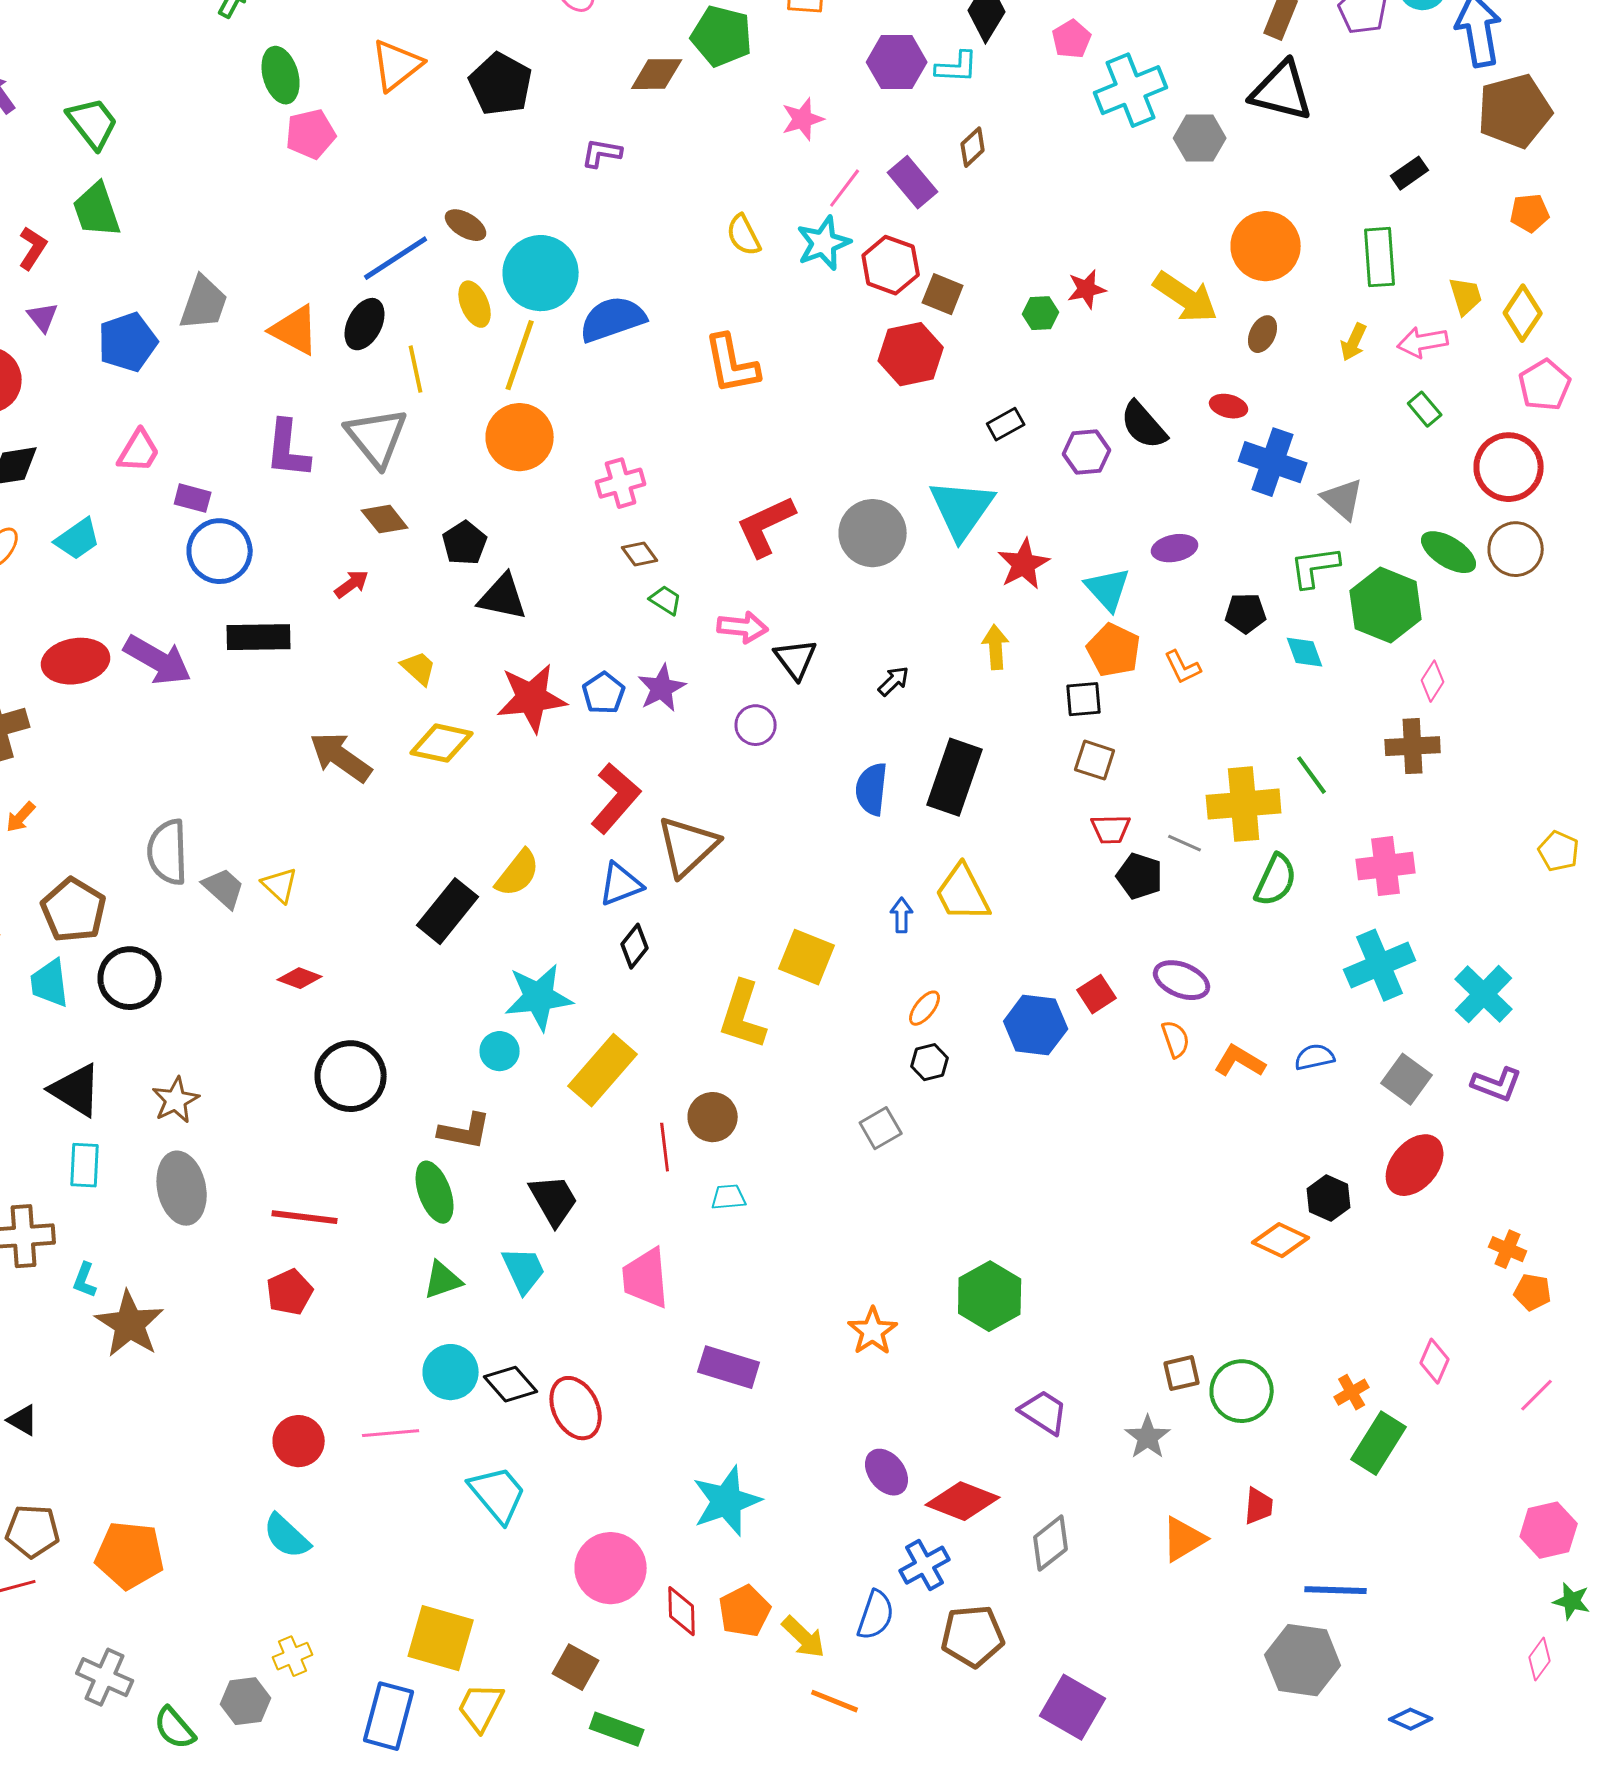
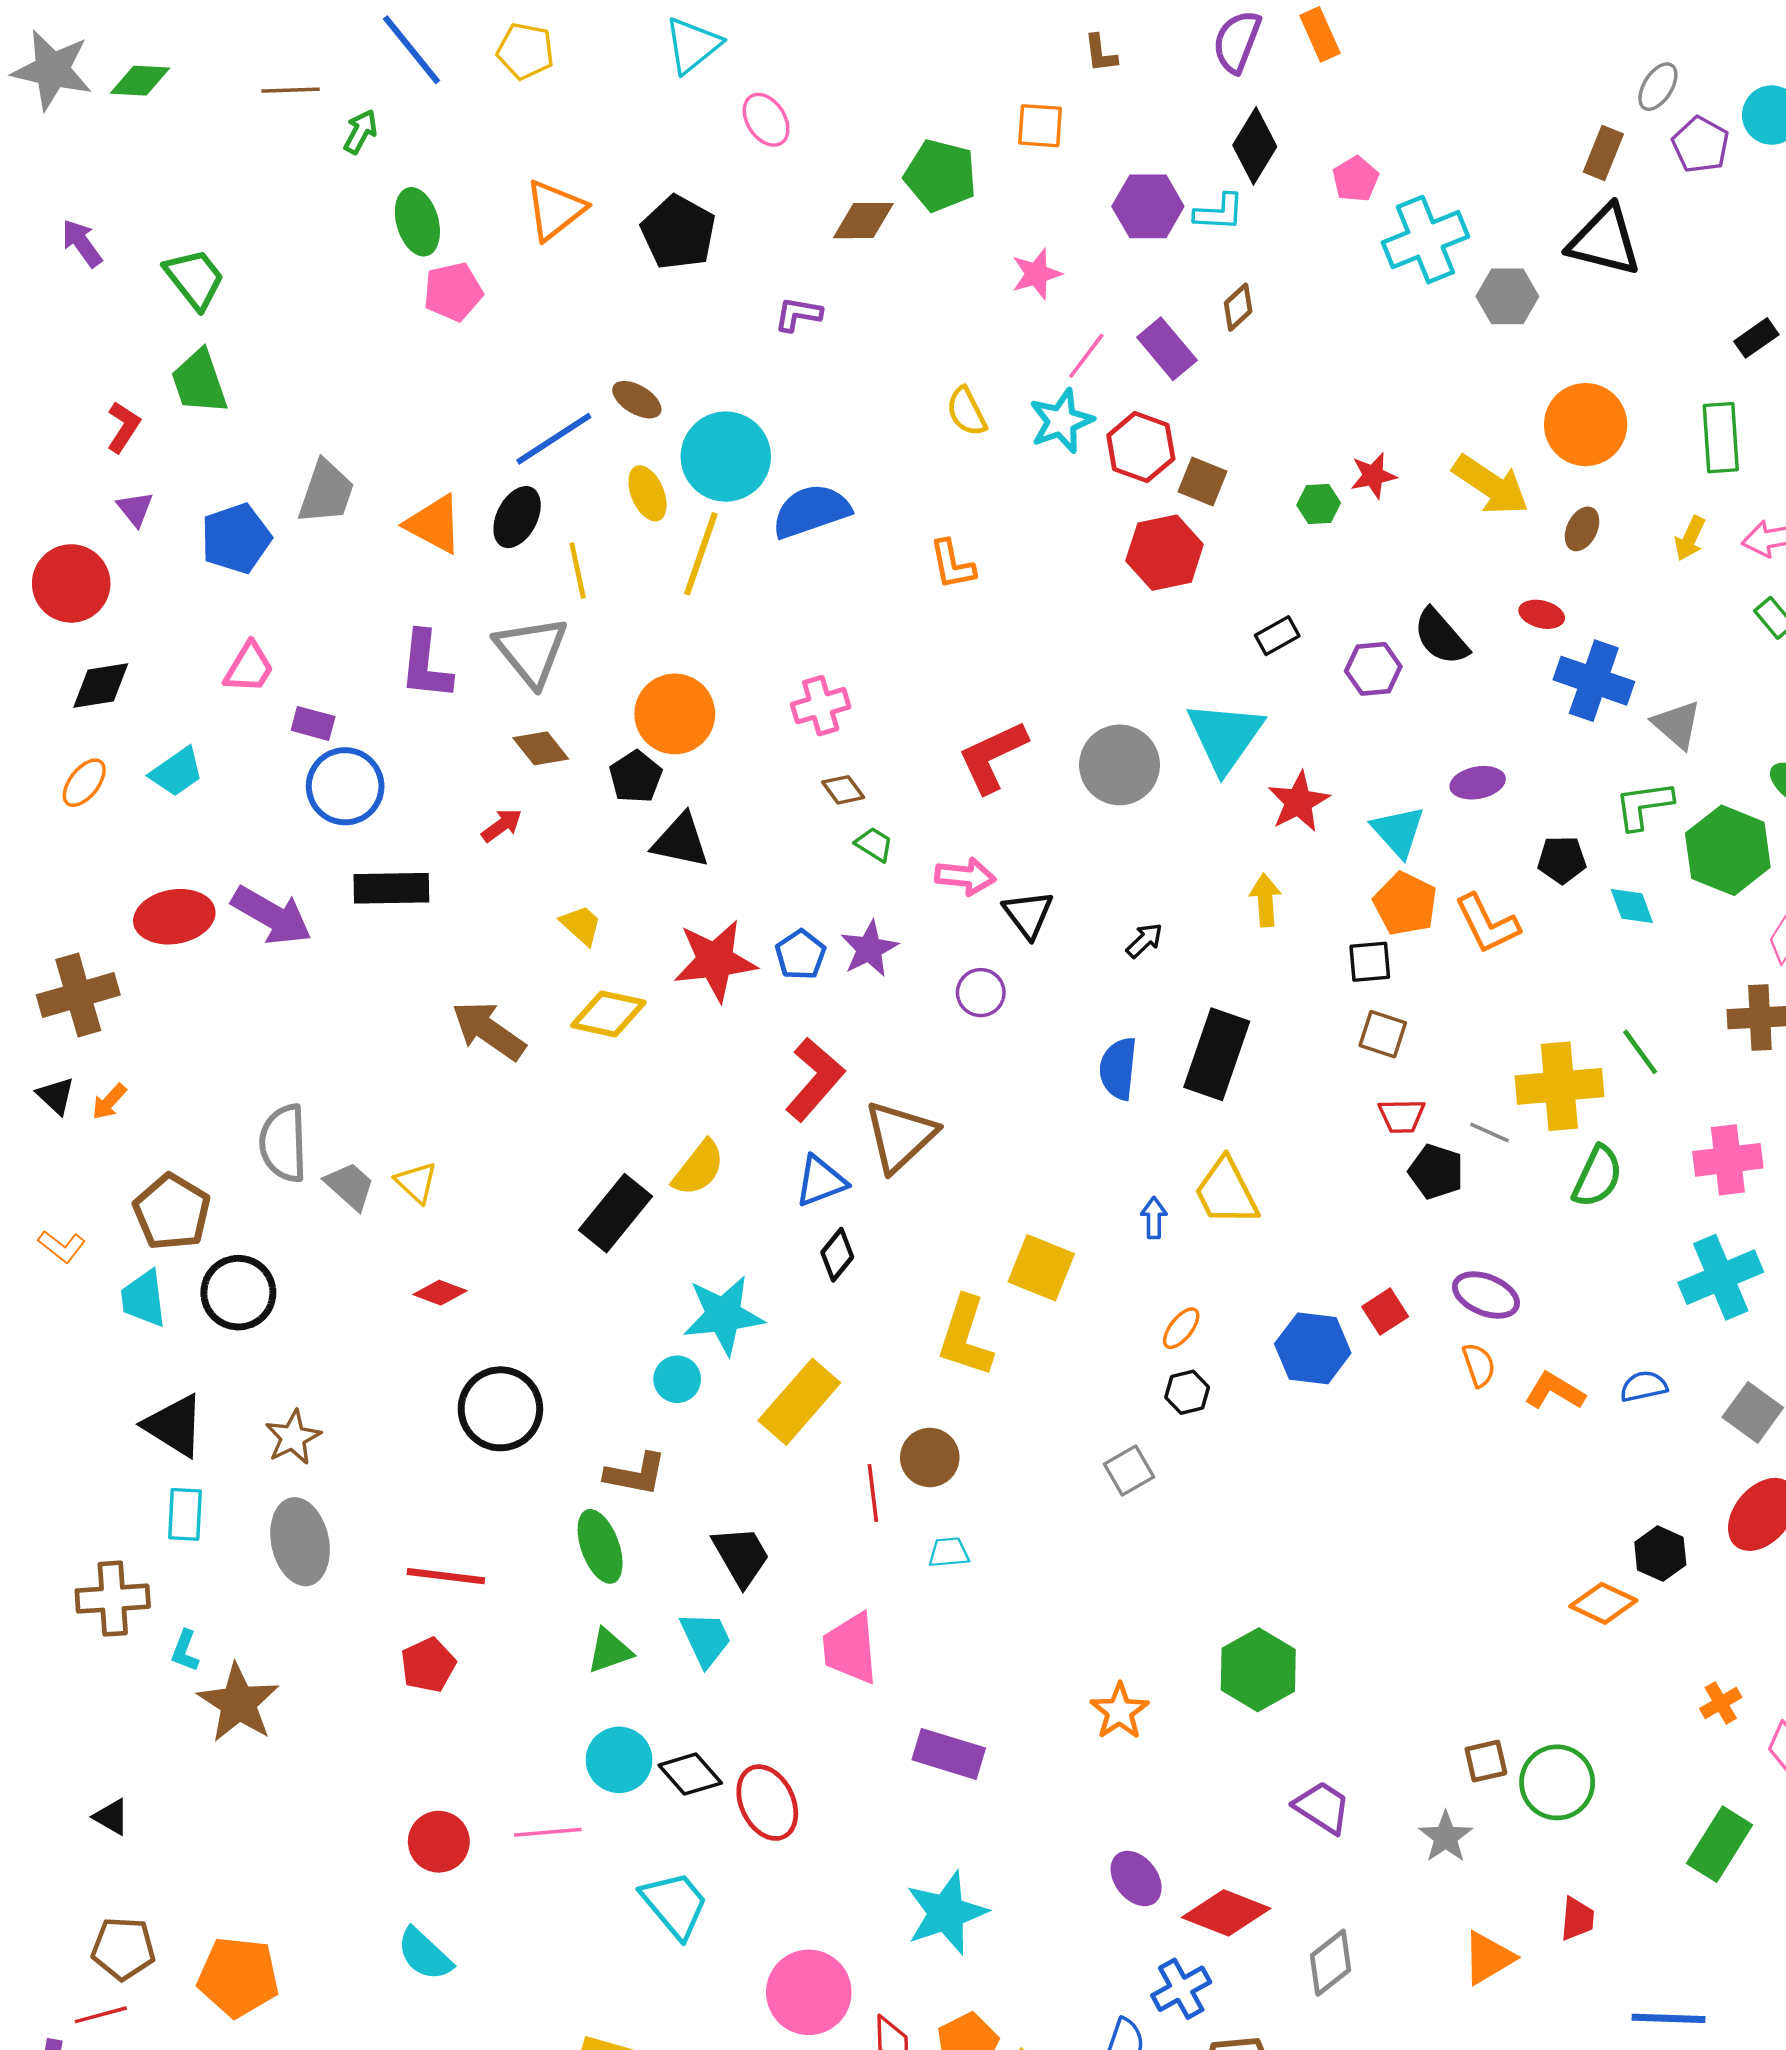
orange L-shape: (732, 364) -> (952, 564), size x0.7
orange circle: (520, 437) -> (675, 714), moved
orange L-shape: (1183, 667) -> (1487, 924), size x1.5
orange cross: (1352, 1392) -> (1721, 1703), moved

